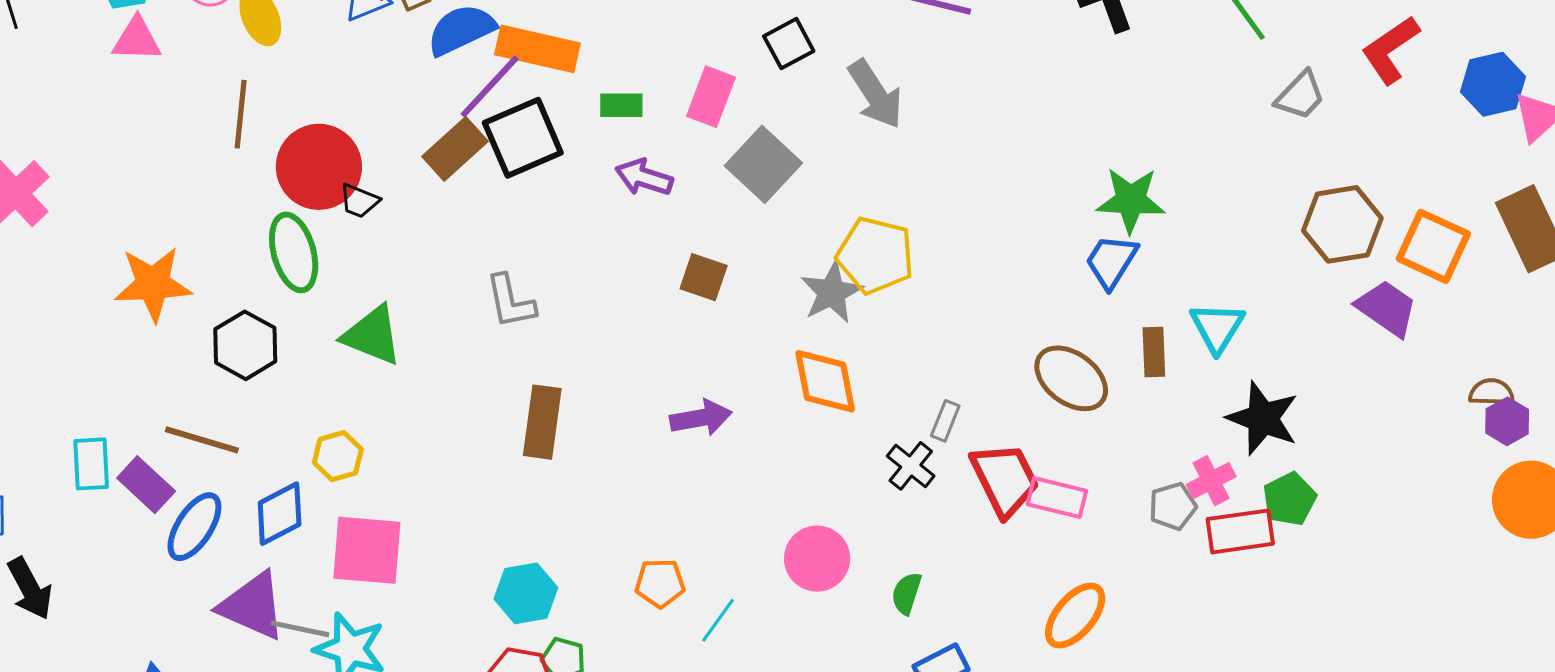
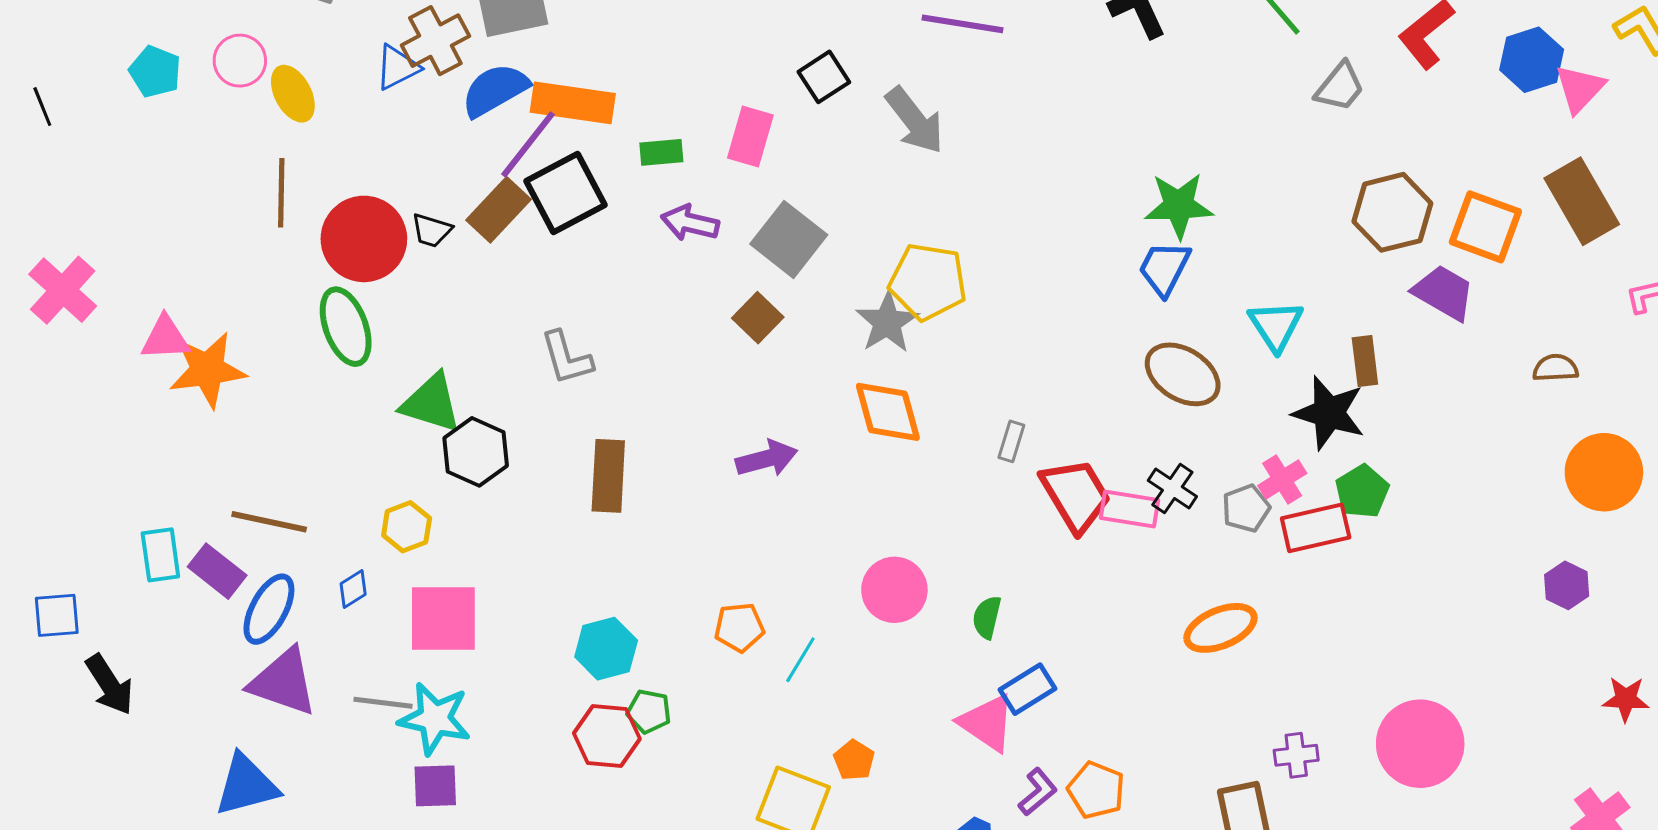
pink triangle: (137, 39) -> (165, 338), moved
gray square: (763, 164) -> (789, 239), moved
black trapezoid: (359, 201) -> (432, 230), moved
brown square: (704, 277) -> (758, 318), turned 30
black hexagon: (245, 345) -> (476, 452), moved
brown rectangle: (1154, 352) -> (1365, 361), moved
brown ellipse: (1071, 378) -> (1183, 374), moved
purple hexagon: (1507, 421) -> (1567, 585), moved
black cross: (911, 466) -> (1172, 489), moved
blue diamond: (280, 514) -> (353, 589), size x0.6
purple triangle: (252, 606) -> (283, 682), moved
orange ellipse: (1075, 616) -> (1221, 628), moved, turned 32

